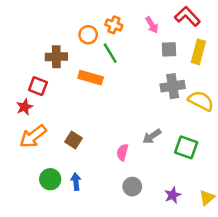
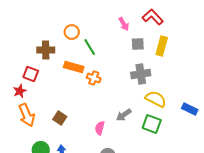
orange cross: (114, 25) -> (94, 78), moved
yellow semicircle: (201, 101) -> (156, 99), moved
orange arrow: (33, 136) -> (27, 115), turned -75

